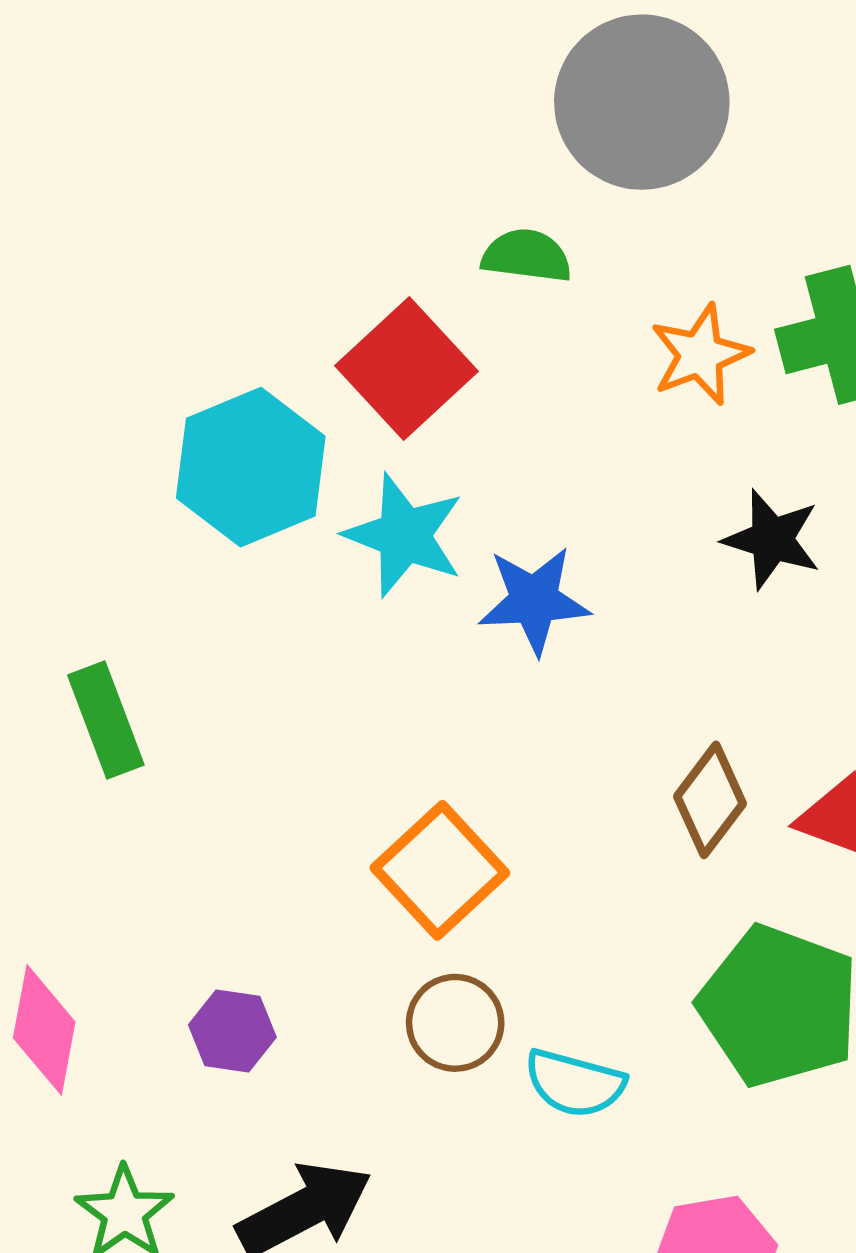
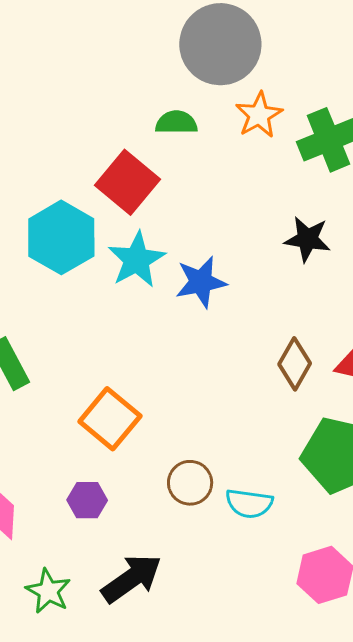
orange star: (700, 355) -> (259, 115), moved
cyan star: (404, 535) -> (137, 260), turned 30
orange square: (440, 870) -> (110, 419), moved

